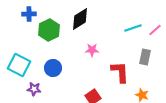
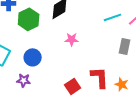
red L-shape: (120, 72) -> (100, 77), moved
purple star: (34, 89) -> (24, 80), moved

